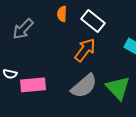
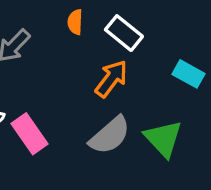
pink rectangle: (33, 85) -> (30, 134), turned 60

